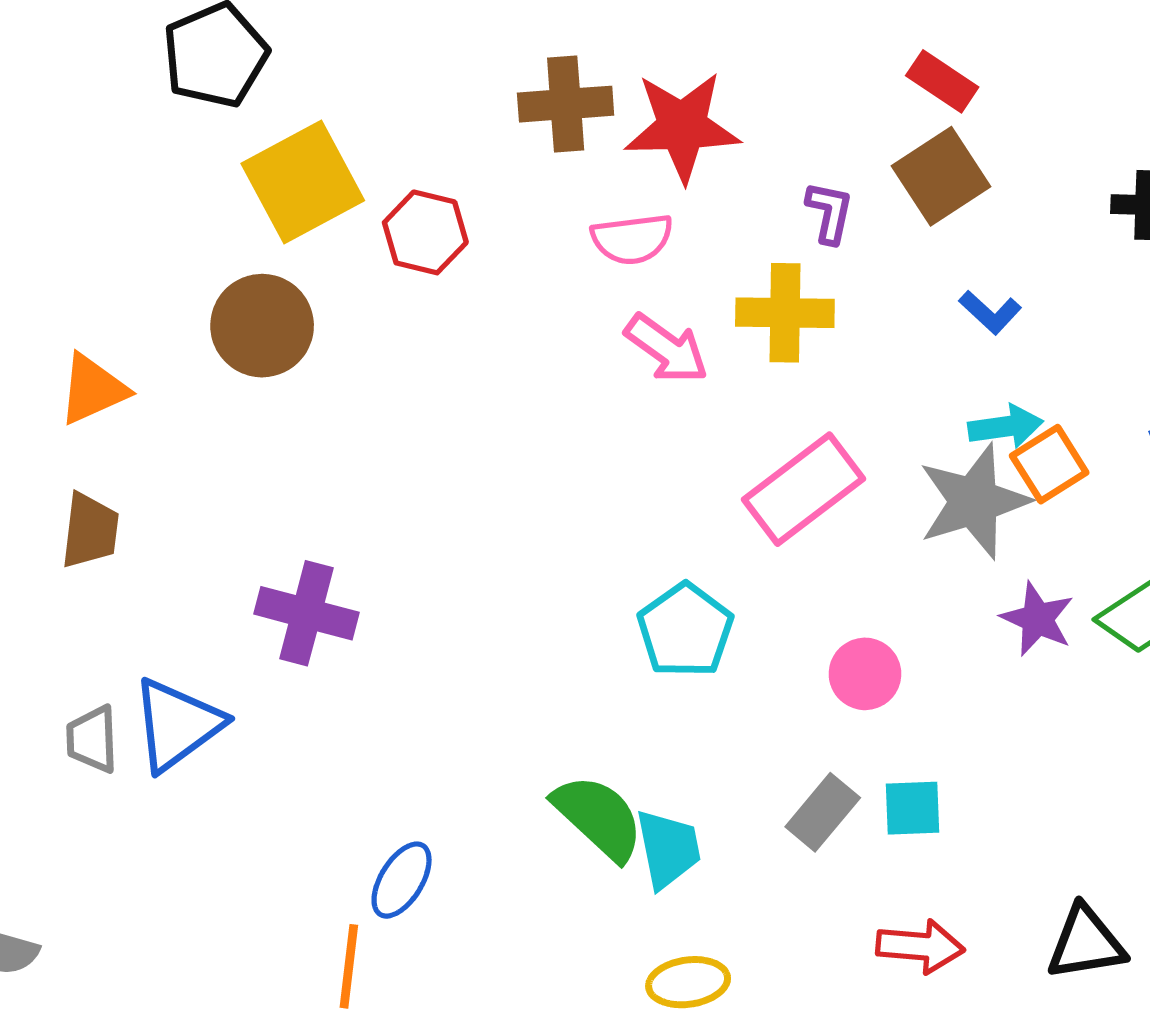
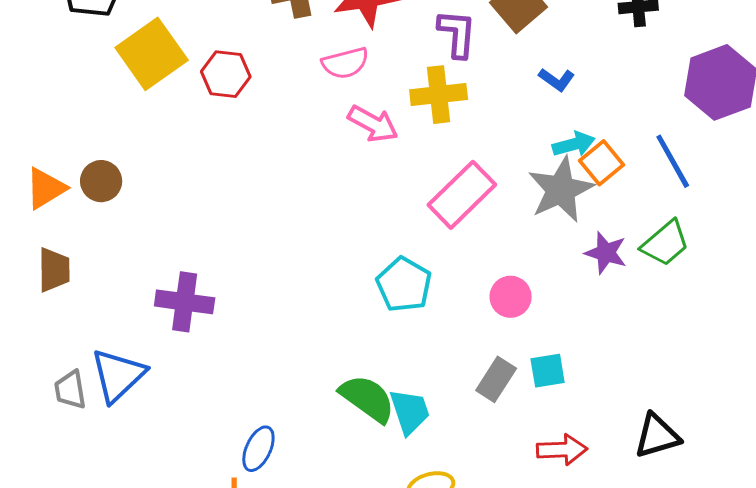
purple L-shape: (829, 212) -> (457, 34), size x1.4
brown circle: (262, 326) -> (101, 181), moved, size x0.7

